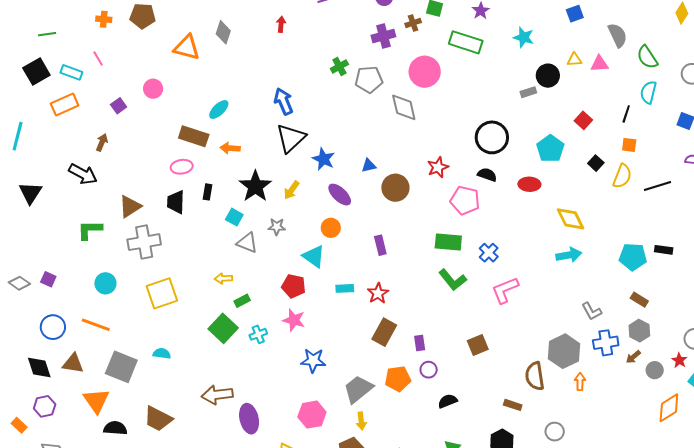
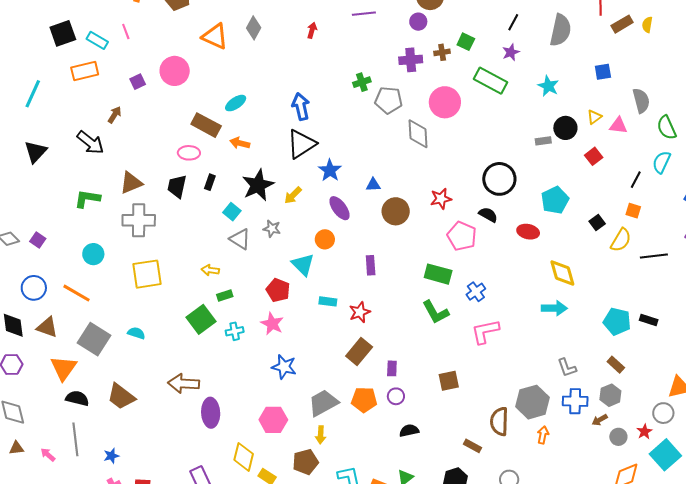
yellow triangle: (574, 60) -> (594, 117), turned -42
pink circle: (153, 89) -> (175, 71), size x1.5
red square: (583, 120) -> (594, 156), moved

